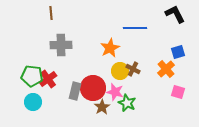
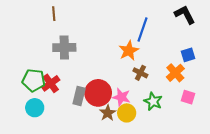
blue line: (135, 28) -> (143, 29), turned -70
orange star: (110, 48) -> (129, 51), moved
yellow circle: (120, 71) -> (127, 113), moved
green star: (127, 103) -> (153, 101), moved

